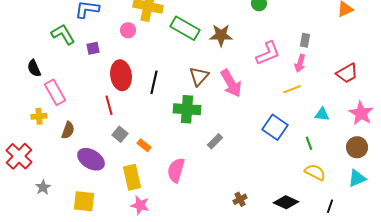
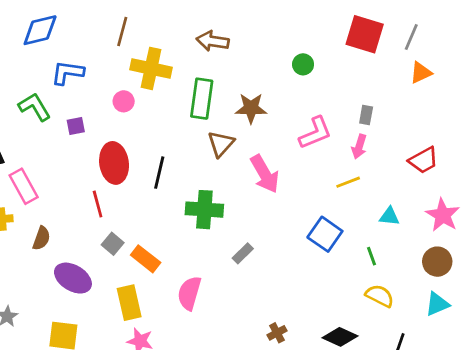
green rectangle: (185, 28) -> (202, 99), turned 68
brown triangle: (199, 76) -> (221, 144), moved
orange rectangle: (144, 145) -> (146, 259), size x1.5

